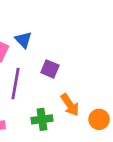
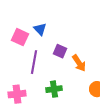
orange arrow: (70, 105) -> (79, 63), moved

